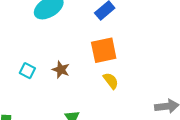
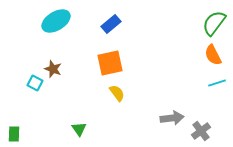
brown star: (61, 70) -> (53, 69), moved

